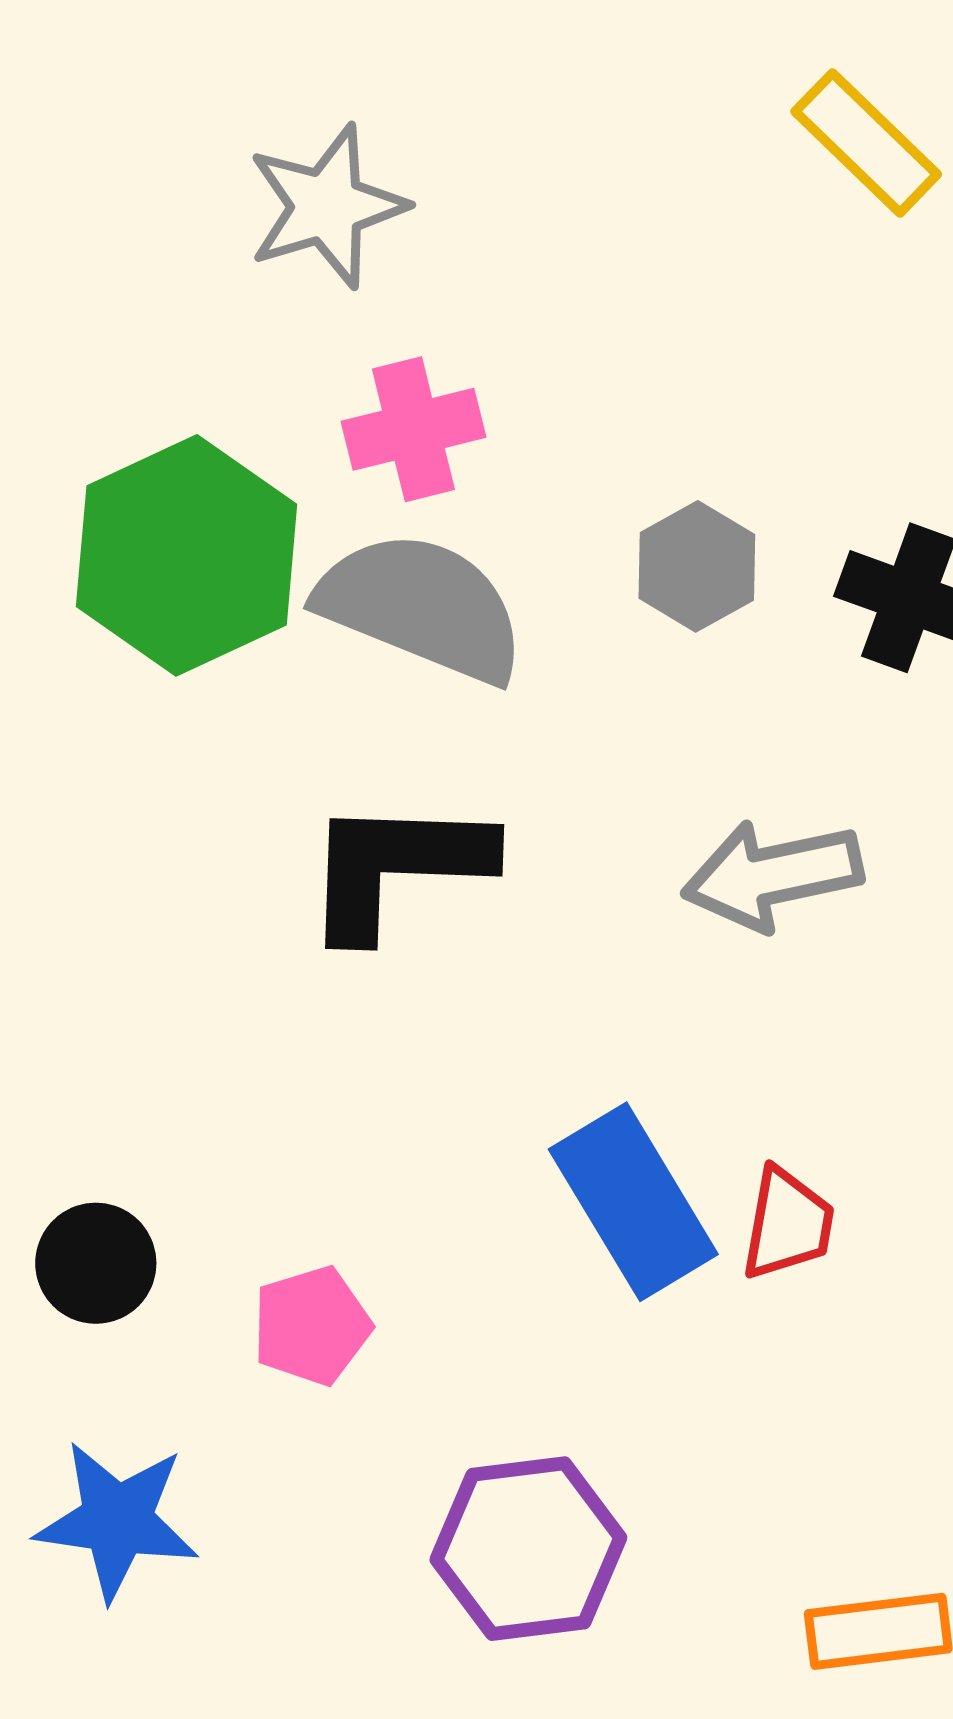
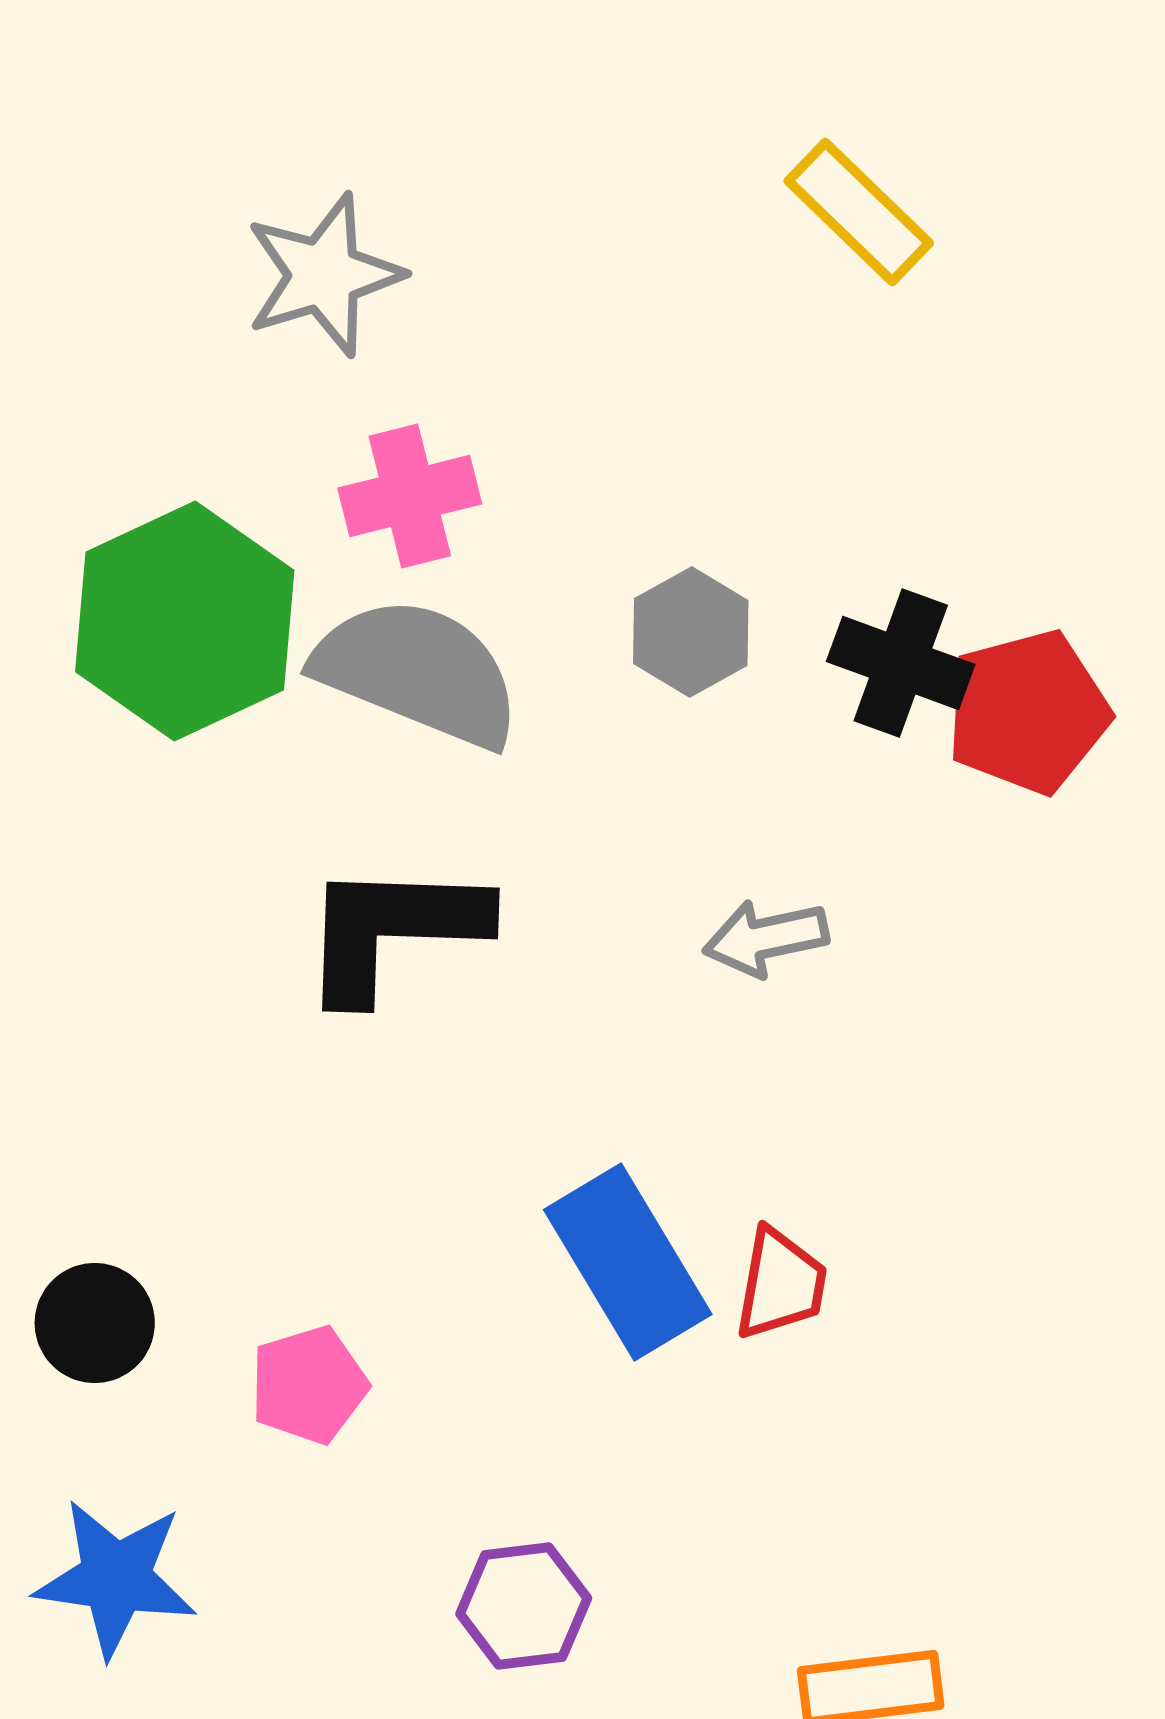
gray arrow: (772, 875) -> (766, 938), size x0.7
purple hexagon: (528, 1549) -> (524, 1606), size x0.7

